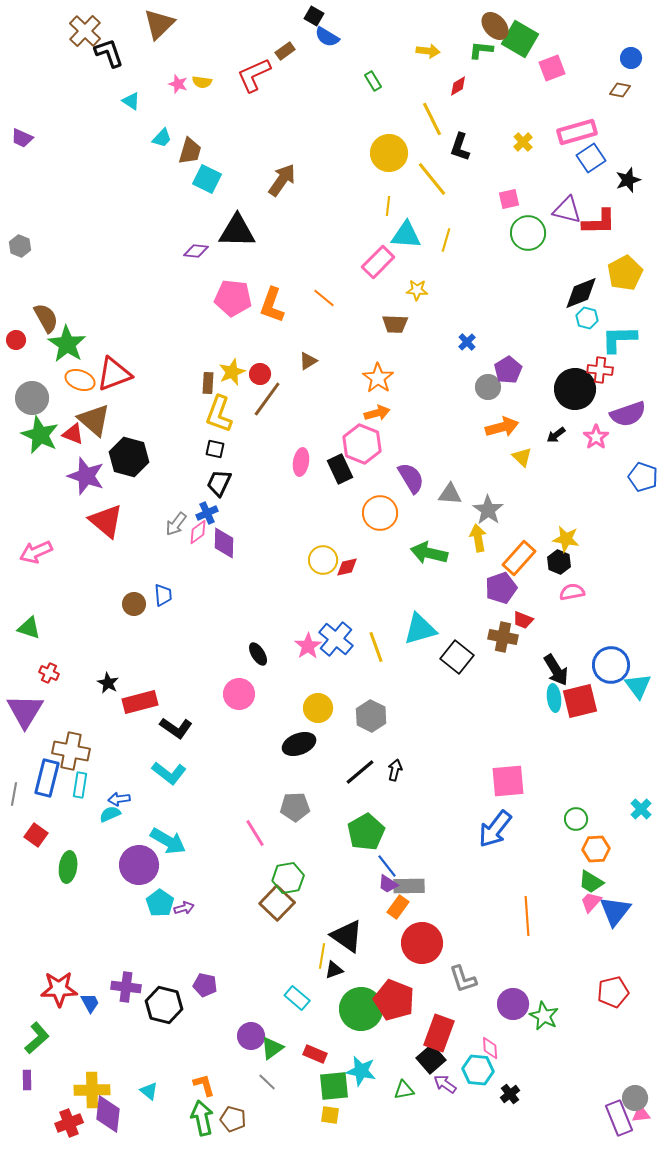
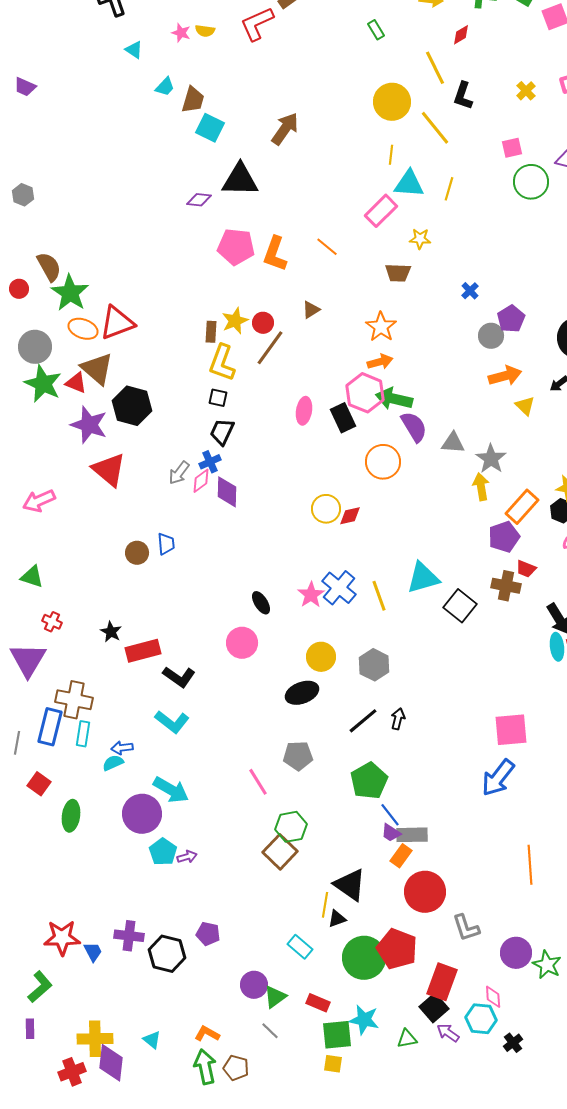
green arrow: (429, 553) -> (394, 399), moved
orange L-shape: (204, 1085) -> (207, 1034), turned -45

